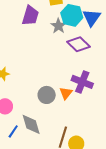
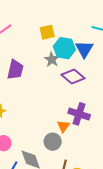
purple trapezoid: (30, 16) -> (15, 70), moved
gray circle: (47, 95) -> (53, 142), moved

